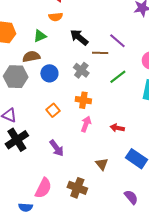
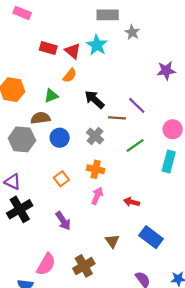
orange semicircle: (56, 17) -> (70, 75), turned -48
brown cross: (77, 188) -> (84, 266), turned 36

